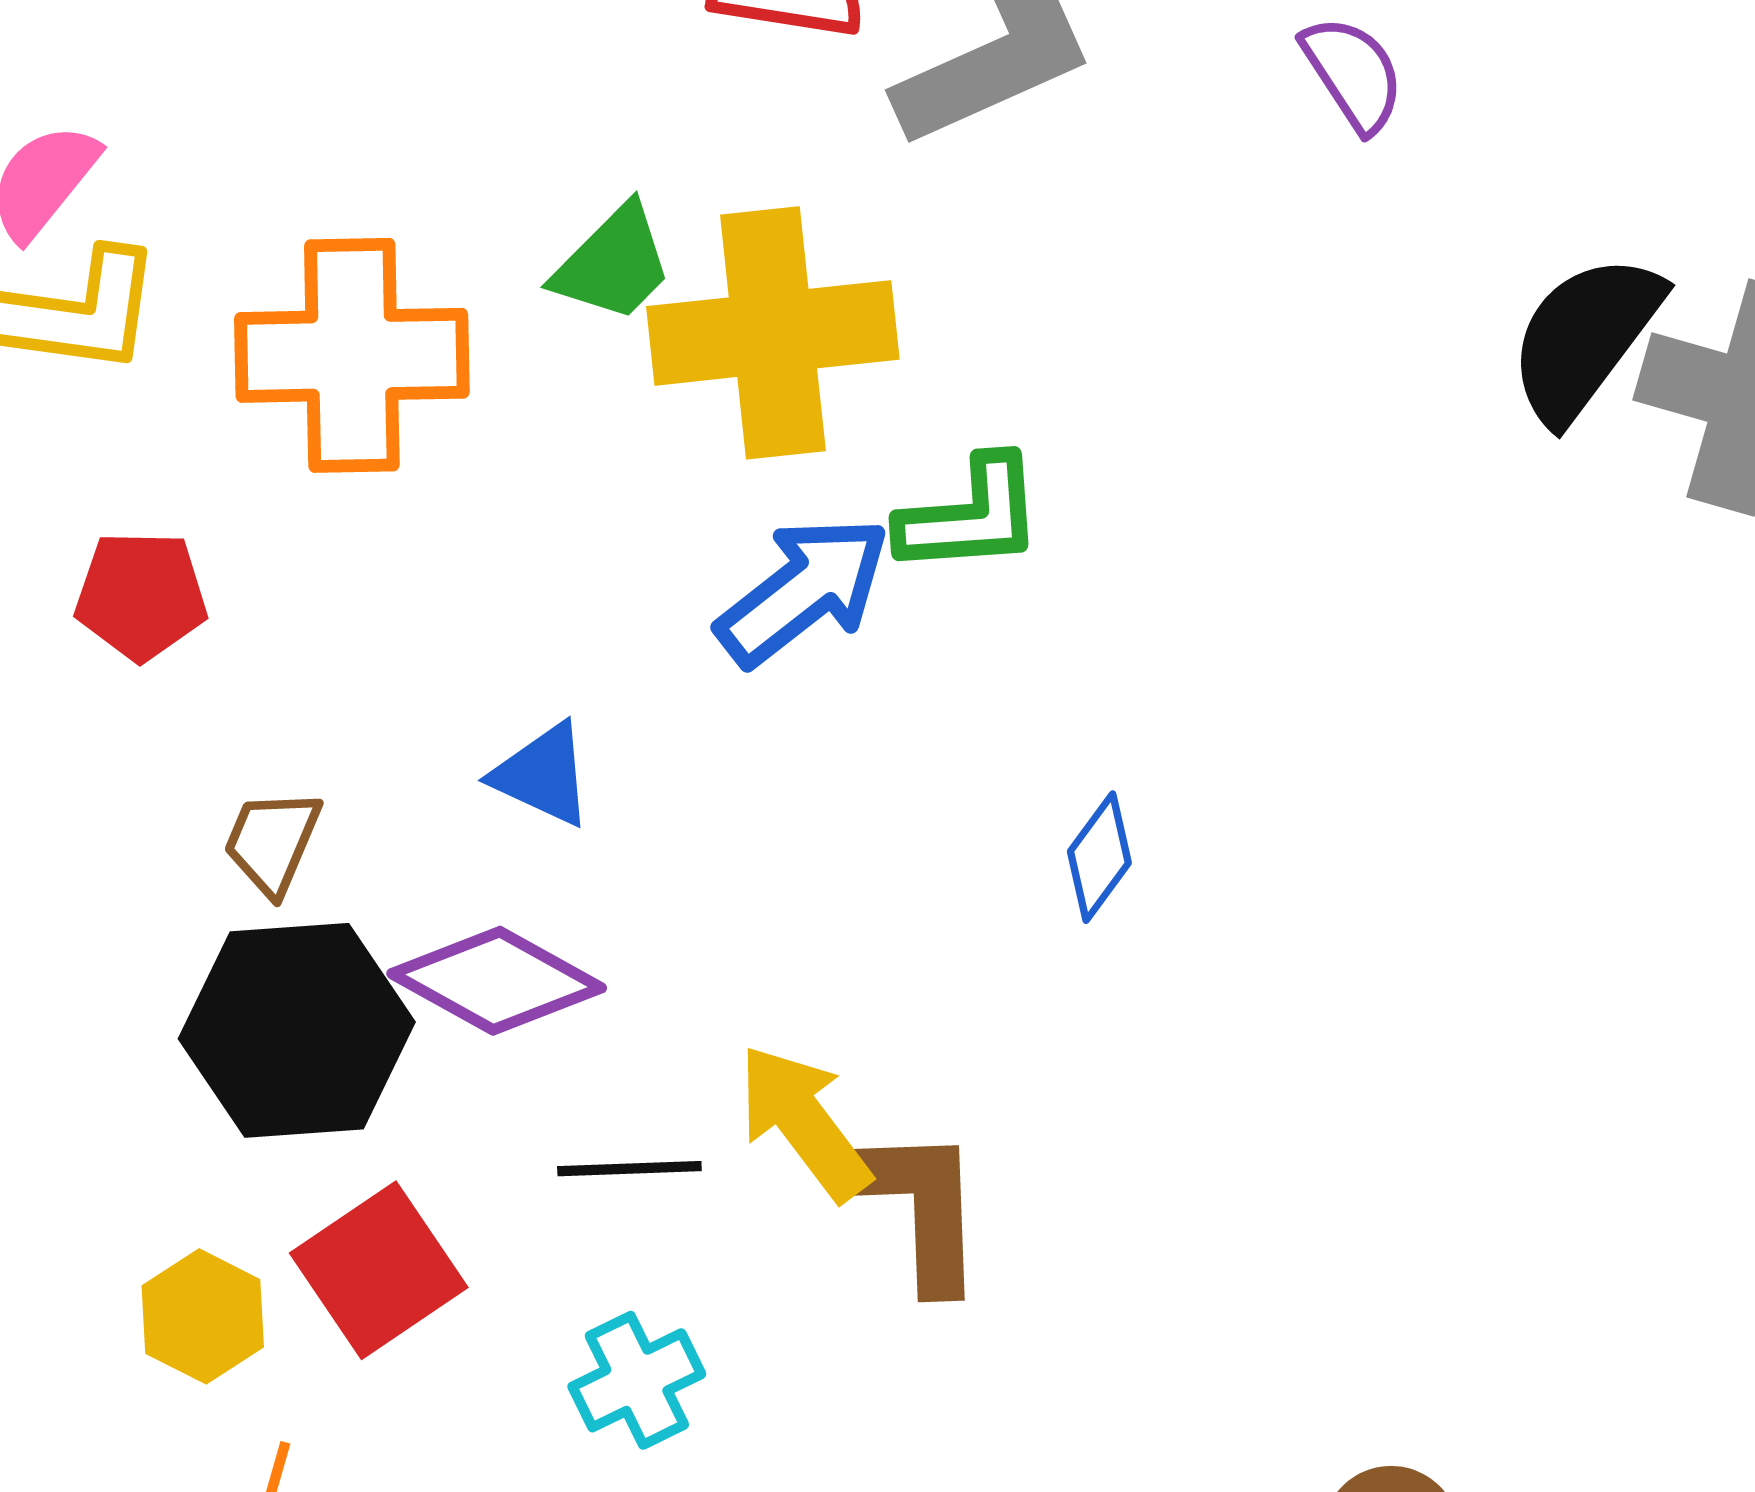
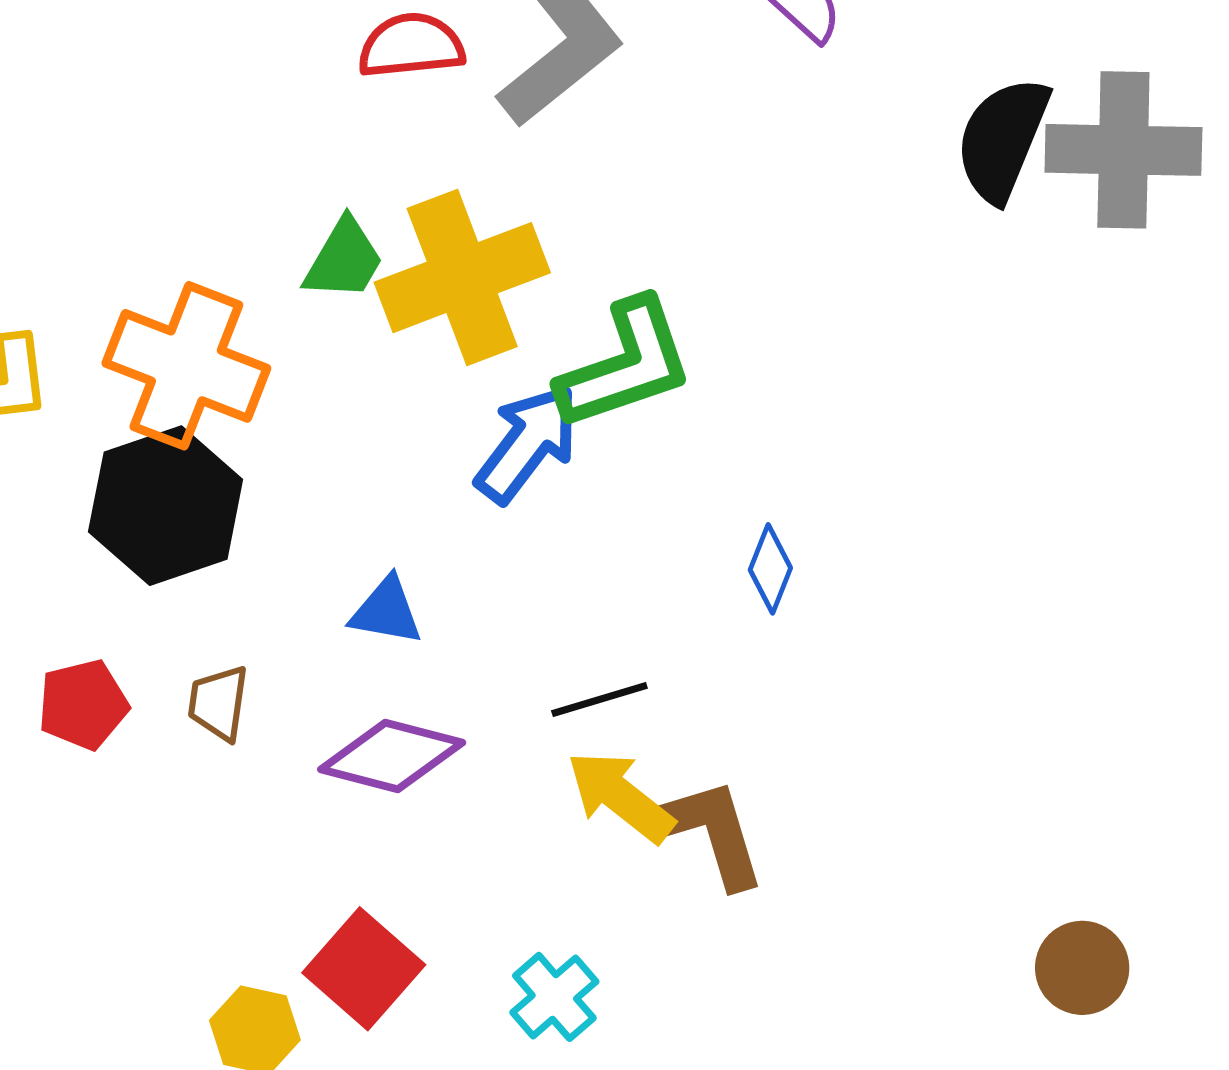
orange cross: (352, 355) -> (186, 366), turned 37
green L-shape: (971, 516) -> (625, 365), size x1.4
red pentagon: (141, 596) -> (83, 705), moved
black hexagon: (297, 1030) -> (166, 506), moved
black line: (629, 1169) -> (599, 700), moved

